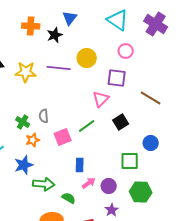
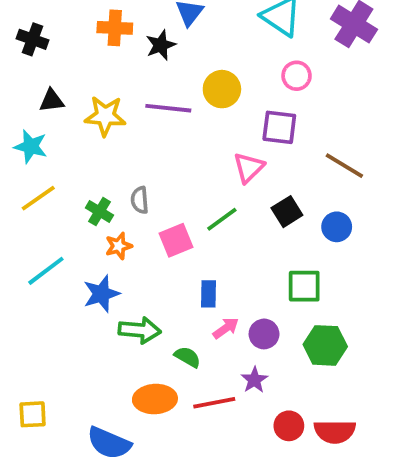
blue circle: (151, 143) -> (337, 227), moved
purple star: (112, 210) -> (254, 380), moved

